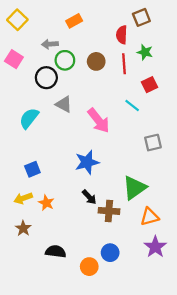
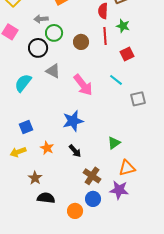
brown circle: (96, 61) -> (81, 42), moved
cyan line: (132, 105) -> (116, 80), moved
gray square: (153, 143) -> (138, 99), moved
green triangle: (134, 188) -> (114, 143), size x0.6
orange star: (46, 203) -> (47, 148), moved
brown cross: (109, 211) -> (92, 176), moved, turned 30
brown star: (23, 228) -> (35, 178), moved
purple star: (155, 247) -> (119, 190), moved, turned -30

